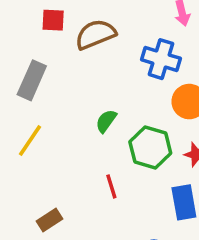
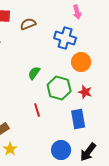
brown semicircle: (96, 34) -> (28, 24), size x0.7

